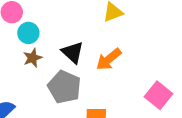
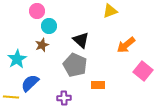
brown star: (33, 58) -> (42, 45), moved
orange arrow: (109, 59) -> (126, 45), moved

